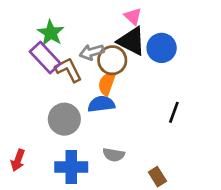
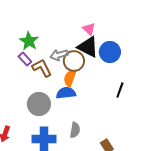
purple rectangle: (45, 58) -> (25, 59), size x0.6
black line: (174, 112) -> (120, 90), moved
gray semicircle: (114, 155) -> (75, 130), turned -91

